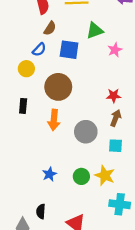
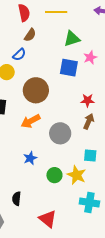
blue square: (69, 50) -> (69, 68), moved
orange arrow: (54, 120) -> (31, 121), turned 54
cyan square: (116, 146) -> (90, 156), moved
blue star: (49, 174) -> (30, 158), moved
black semicircle: (41, 211) -> (17, 199), moved

